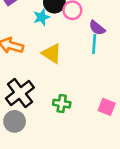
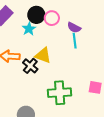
black cross: (20, 93) -> (30, 66), moved, size x0.7
green cross: (62, 104) -> (60, 93), size x1.6

